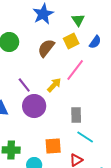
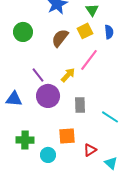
blue semicircle: (95, 42) -> (109, 32), turned -40
gray rectangle: (76, 115) -> (80, 105), moved
cyan line: (85, 137) -> (110, 117), moved

